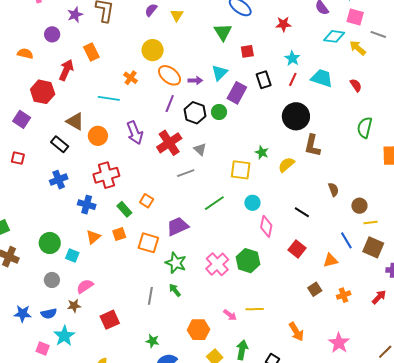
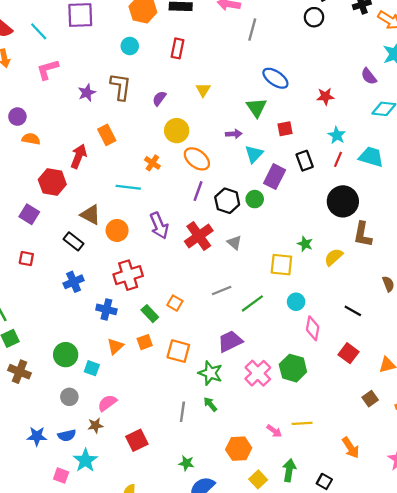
purple semicircle: (151, 10) -> (159, 98), moved
purple circle: (52, 34) -> (17, 117), moved
purple arrow: (195, 80) -> (234, 134), moved
gray line: (186, 173) -> (222, 291), moved
purple trapezoid: (178, 226) -> (230, 341), moved

